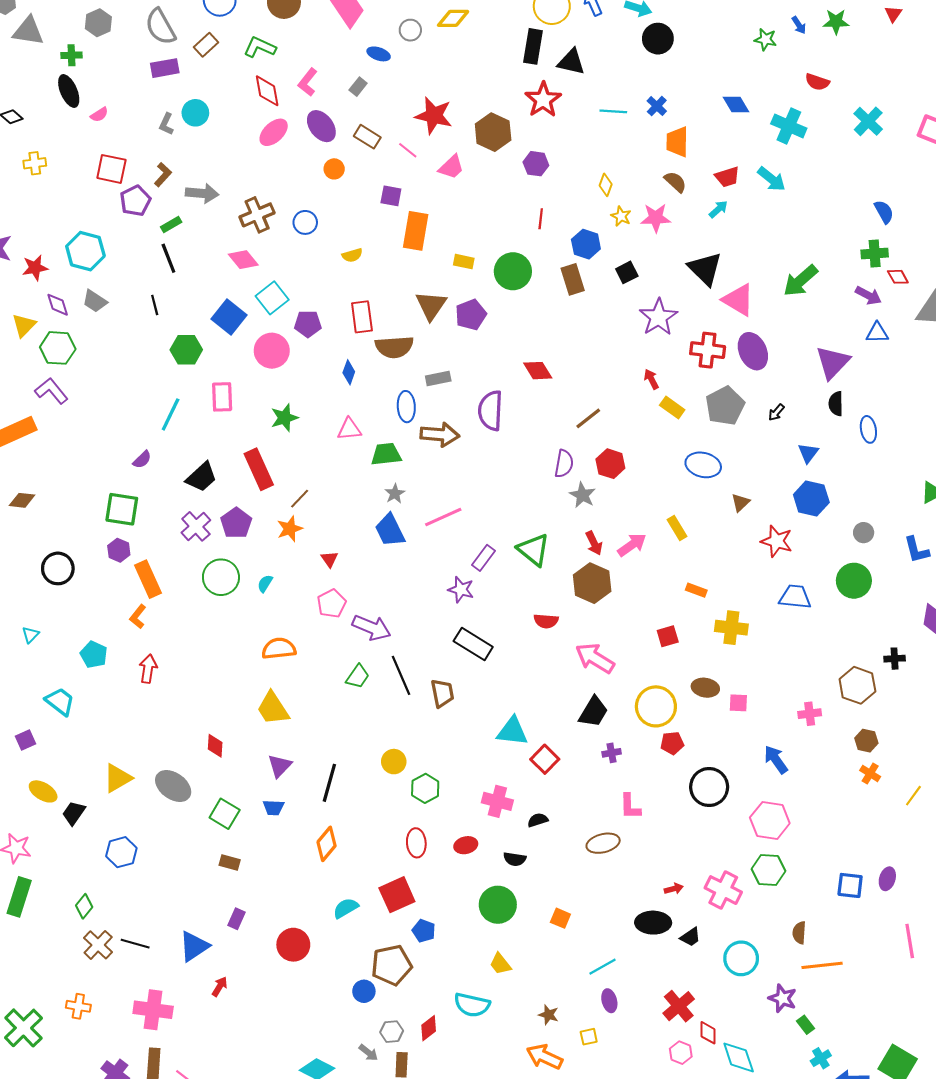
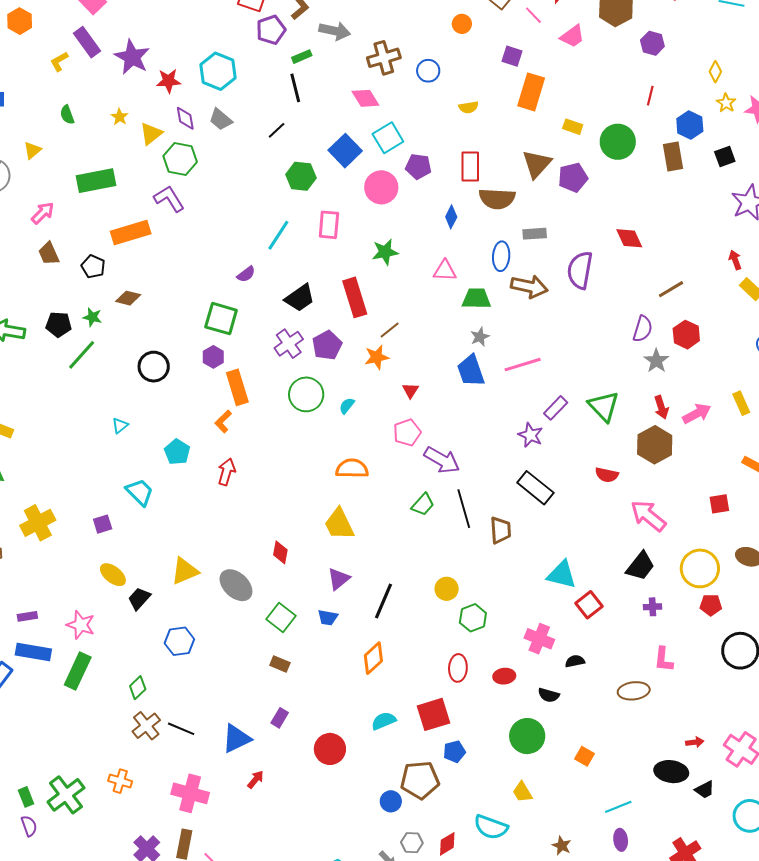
black line: (155, 305) -> (277, 130), turned 54
blue pentagon: (424, 931) -> (454, 752), turned 30

